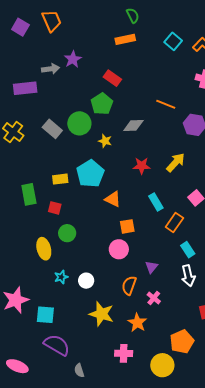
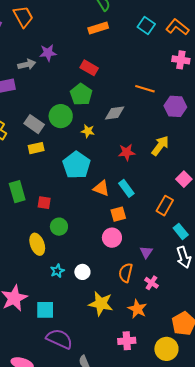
purple star: (73, 59) -> (48, 53), turned 30
yellow rectangle: (60, 179) -> (36, 148), moved
cyan rectangle: (156, 202) -> (126, 188), moved

